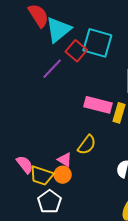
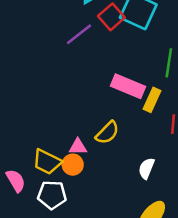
pink triangle: (65, 160) -> (78, 147), turned -42
pink semicircle: (25, 164) -> (16, 181), moved
white pentagon: (49, 202) -> (52, 195), turned 30

